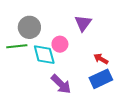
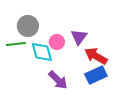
purple triangle: (83, 23) -> (79, 37), moved
red arrow: (101, 59) -> (96, 56), size x1.6

